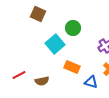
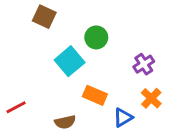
brown semicircle: (42, 81) -> (65, 122), moved
blue triangle: (91, 82) -> (123, 118), turned -48

